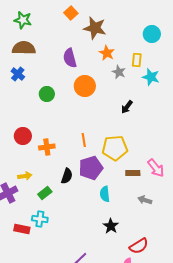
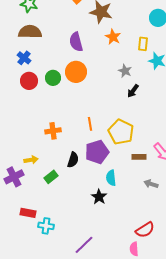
gray star: (119, 72) -> (125, 71), moved
orange circle: (85, 86) -> (76, 72), moved
red circle: (23, 136) -> (29, 81), moved
yellow pentagon: (115, 148) -> (121, 132), turned 30
cyan cross: (40, 219) -> (46, 226), moved
black star: (111, 226) -> (99, 197), moved

